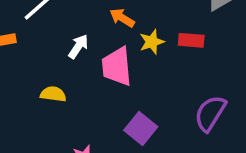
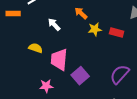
white arrow: (78, 46) -> (54, 24), turned -88
pink trapezoid: (117, 67) -> (59, 60), moved

